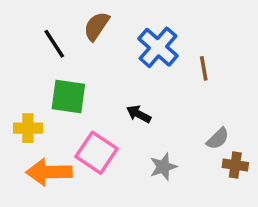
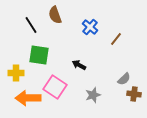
brown semicircle: (96, 26) -> (55, 15), turned -54
blue cross: (158, 47) -> (90, 27), size x0.7
brown line: (204, 68) -> (116, 39), turned 48

